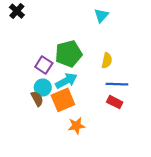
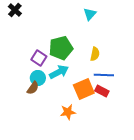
brown semicircle: (37, 99) -> (33, 88), turned 64
orange square: (63, 100) -> (84, 89), moved

